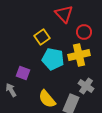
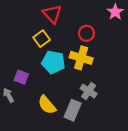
red triangle: (64, 14) -> (52, 14), moved
yellow cross: (79, 55) -> (81, 58), turned 30

